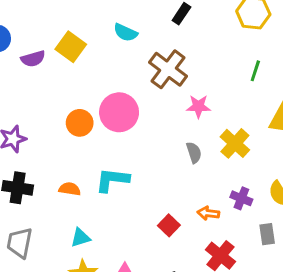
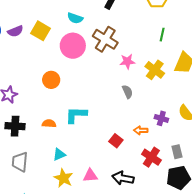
purple semicircle: (33, 59) -> (15, 31), moved
pink circle: (119, 112) -> (73, 46), moved
yellow cross: (235, 143) -> (155, 70), moved
gray rectangle: (267, 234) -> (177, 152), moved

